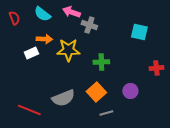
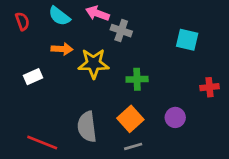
white rectangle: (31, 53) -> (33, 77), moved
gray semicircle: (63, 98) -> (87, 127), turned 105
gray line: (106, 113) -> (133, 146), moved

